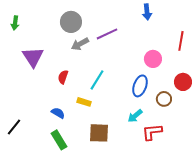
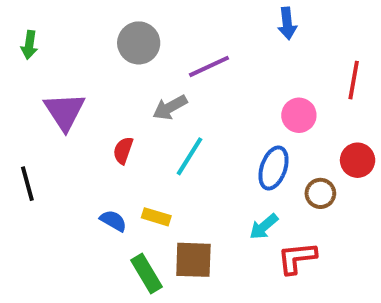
gray arrow: (80, 44) -> (170, 107), moved
yellow rectangle: (84, 102) -> (156, 217), moved
black line: (14, 127) -> (27, 184), moved, turned -54
green rectangle: (59, 140) -> (147, 274), moved

